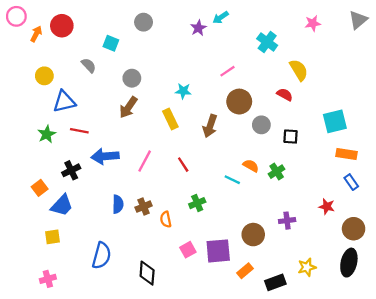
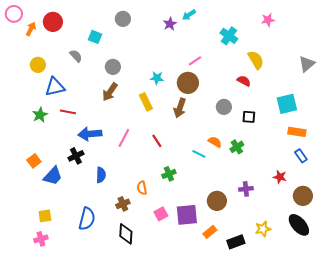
gray triangle: (358, 20) -> (307, 64), moved
brown circle: (239, 102) -> (188, 83), moved
black cross: (71, 170) -> (76, 156), moved
brown cross: (144, 207) -> (123, 204), moved
yellow square: (53, 237) -> (45, 216), moved
black ellipse: (349, 263) -> (299, 225), turned -55

